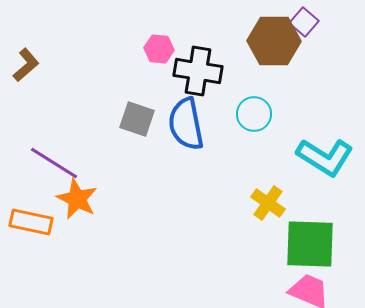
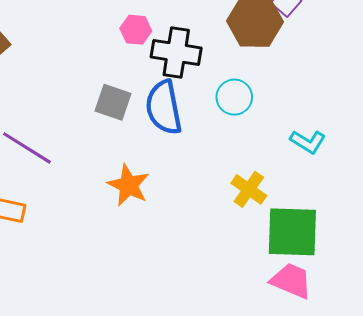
cyan L-shape: (325, 157) -> (308, 142), size x0.6
orange star: (77, 199) -> (129, 185), moved

